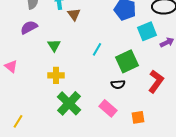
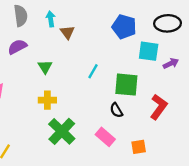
cyan square: (147, 31) -> (149, 51), turned 30
green square: (127, 61) -> (126, 85), turned 30
black semicircle: (118, 84) -> (116, 110), turned 64

